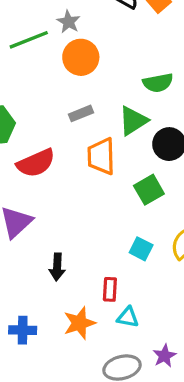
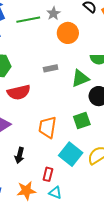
orange circle: (81, 57) -> (68, 33), moved
orange trapezoid: (101, 156) -> (48, 127), moved
cyan square: (141, 249) -> (71, 154), size x1.6

